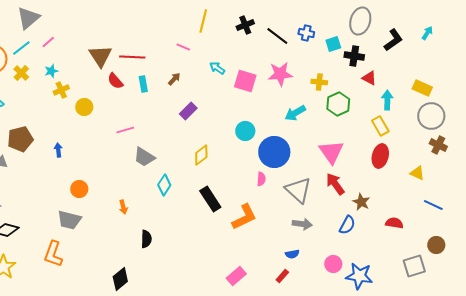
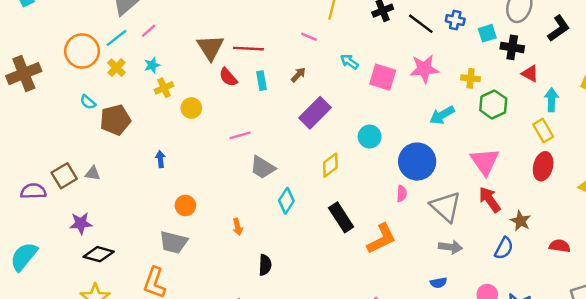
purple rectangle: (188, 111) -> (315, 113), size x1.5
cyan circle: (245, 131) -> (370, 137), moved
brown pentagon: (20, 139) -> (115, 120), moved

